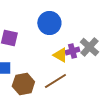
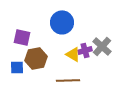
brown line: (55, 81) -> (68, 80), turned 30
brown hexagon: (23, 84) -> (36, 58), moved

